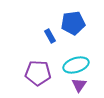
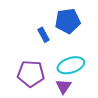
purple triangle: (79, 85) -> (64, 86), moved

